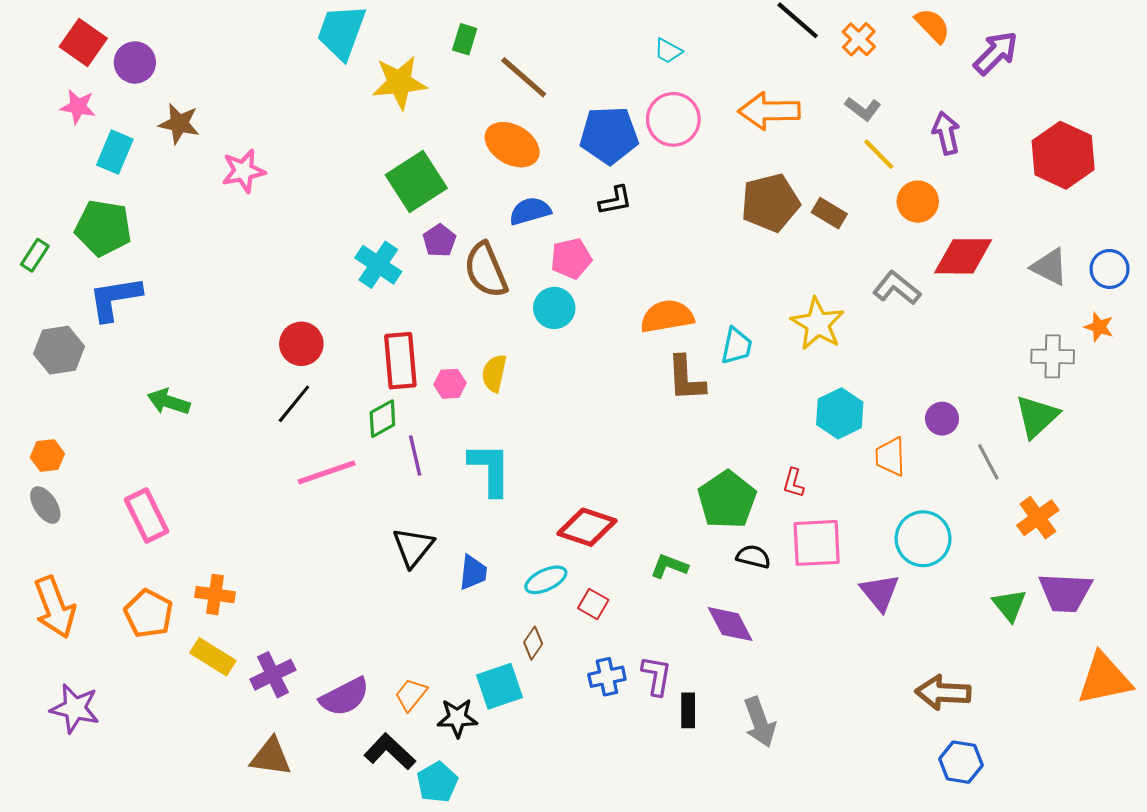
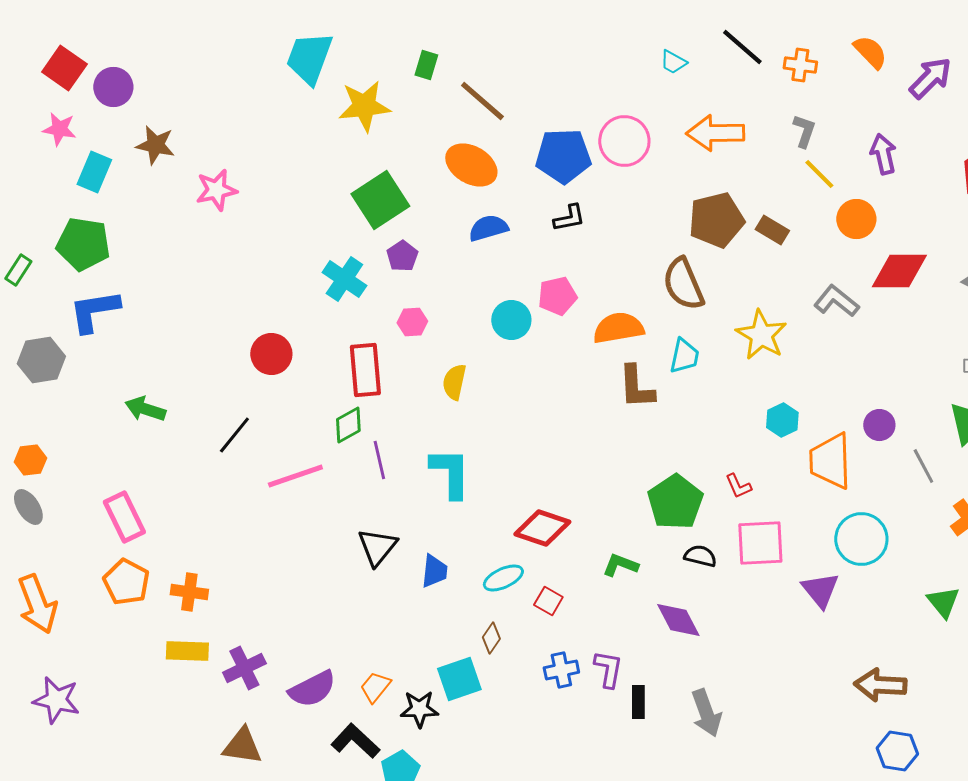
orange cross: (859, 39) -> (800, 65), turned -36
cyan trapezoid: (668, 51) -> (673, 62), moved
gray L-shape: (863, 109) -> (804, 131), turned -108
pink pentagon: (571, 258) -> (557, 296), moved
brown semicircle: (486, 270) -> (683, 284), moved
pink hexagon: (450, 384) -> (412, 322), moved
black line: (294, 404) -> (234, 435), moved
cyan hexagon: (840, 413) -> (782, 420), size x0.7
orange trapezoid: (890, 457) -> (830, 461), size x1.5
red L-shape: (793, 483) -> (738, 486), turned -40
orange pentagon: (149, 614) -> (126, 582), moved
yellow rectangle: (213, 657) -> (187, 651), turned -30

